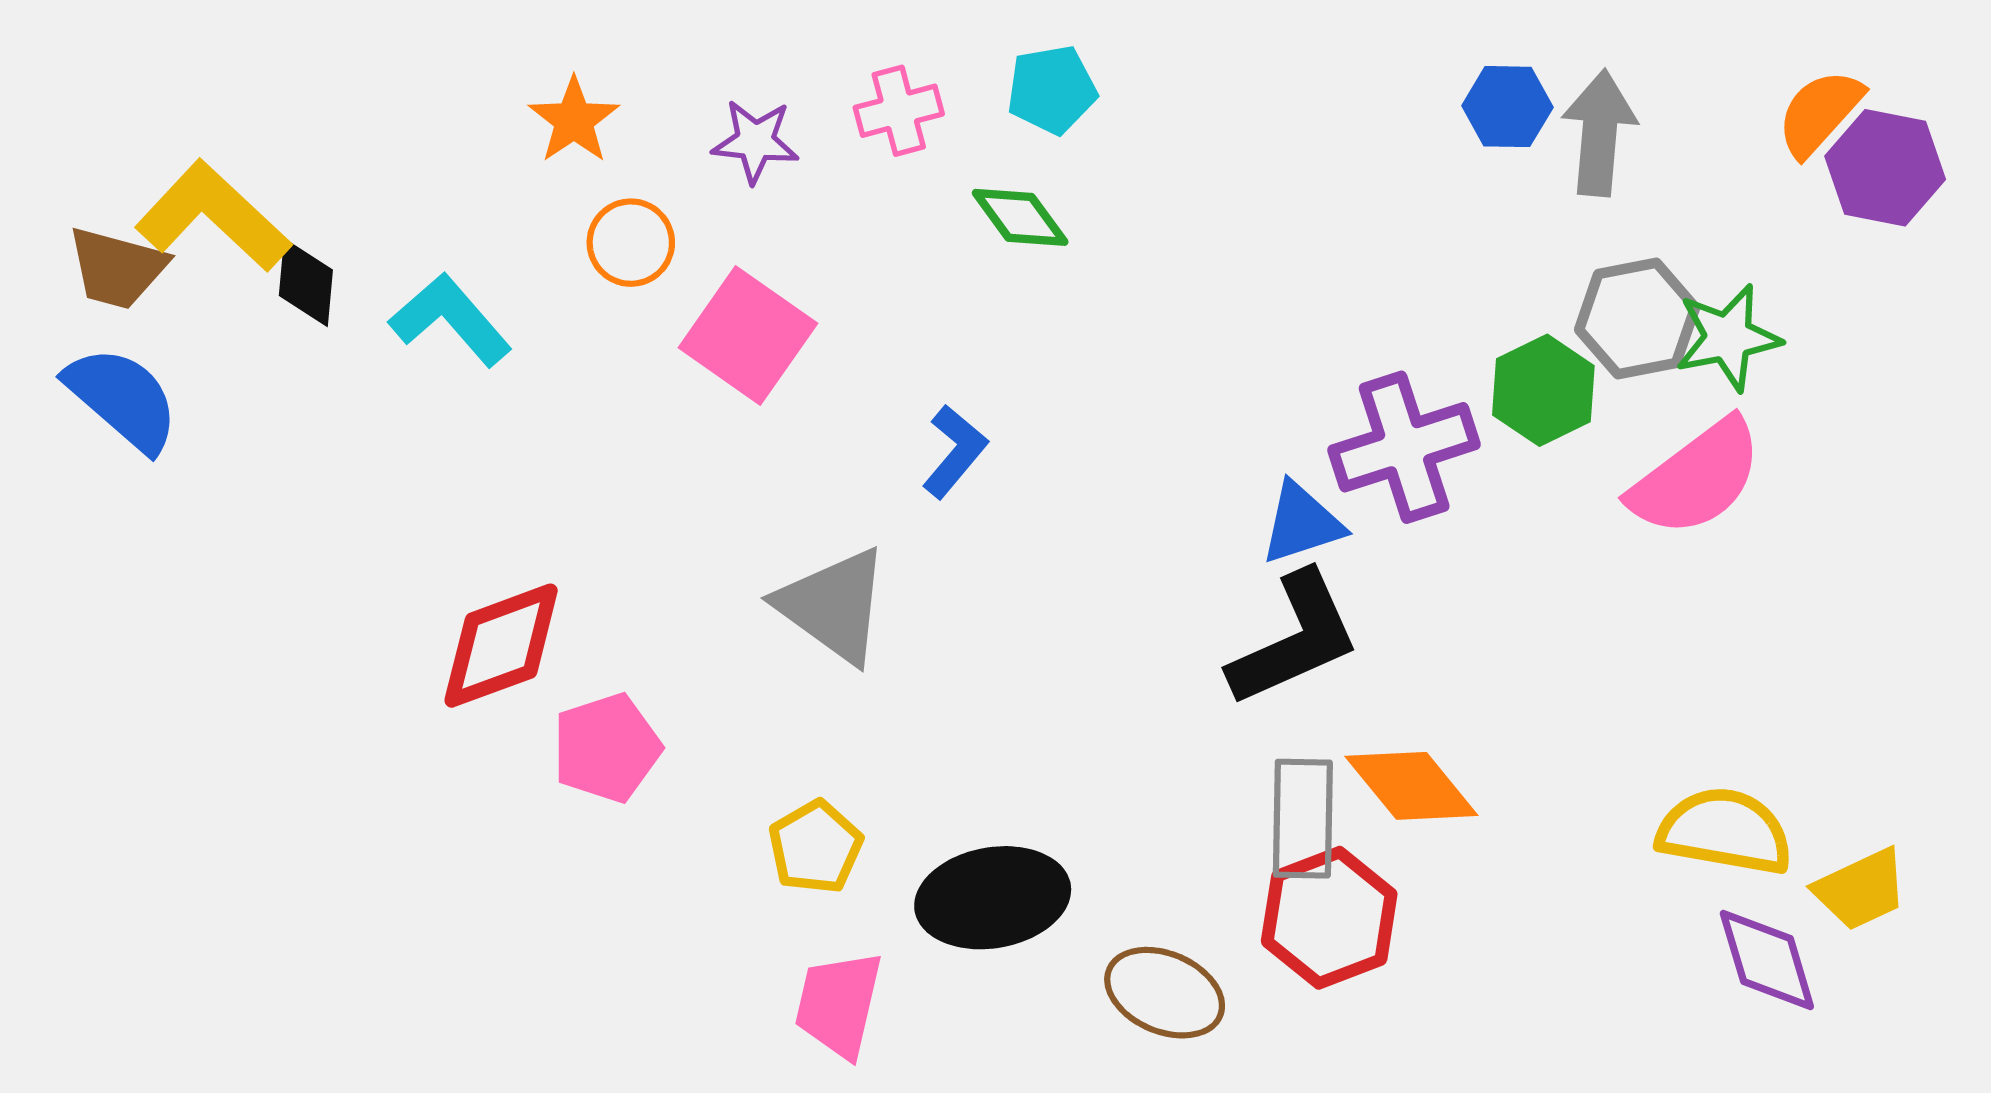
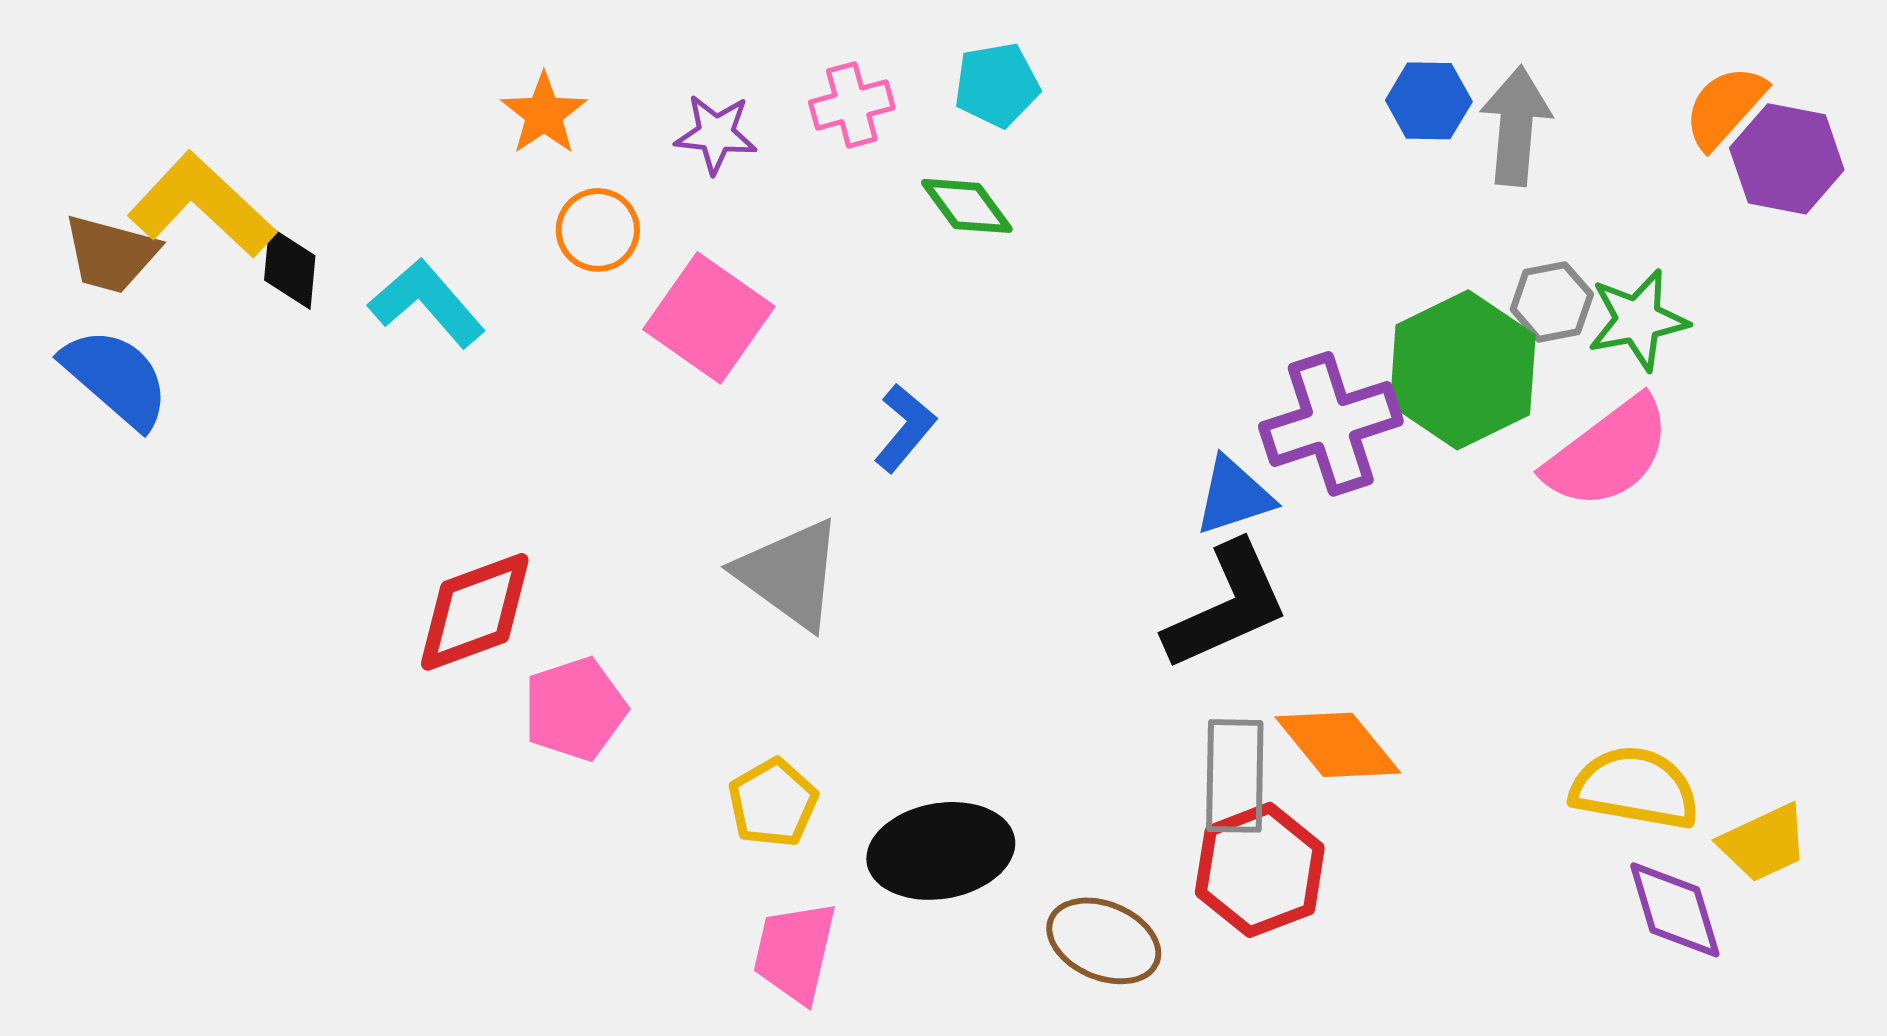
gray hexagon: (1637, 319) -> (1552, 302), size x0.7
green hexagon: (1543, 390) -> (1463, 370), size x1.5

